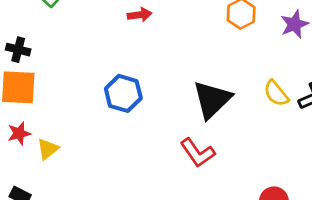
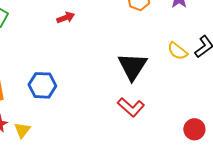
blue hexagon: (123, 93) -> (42, 85), moved

